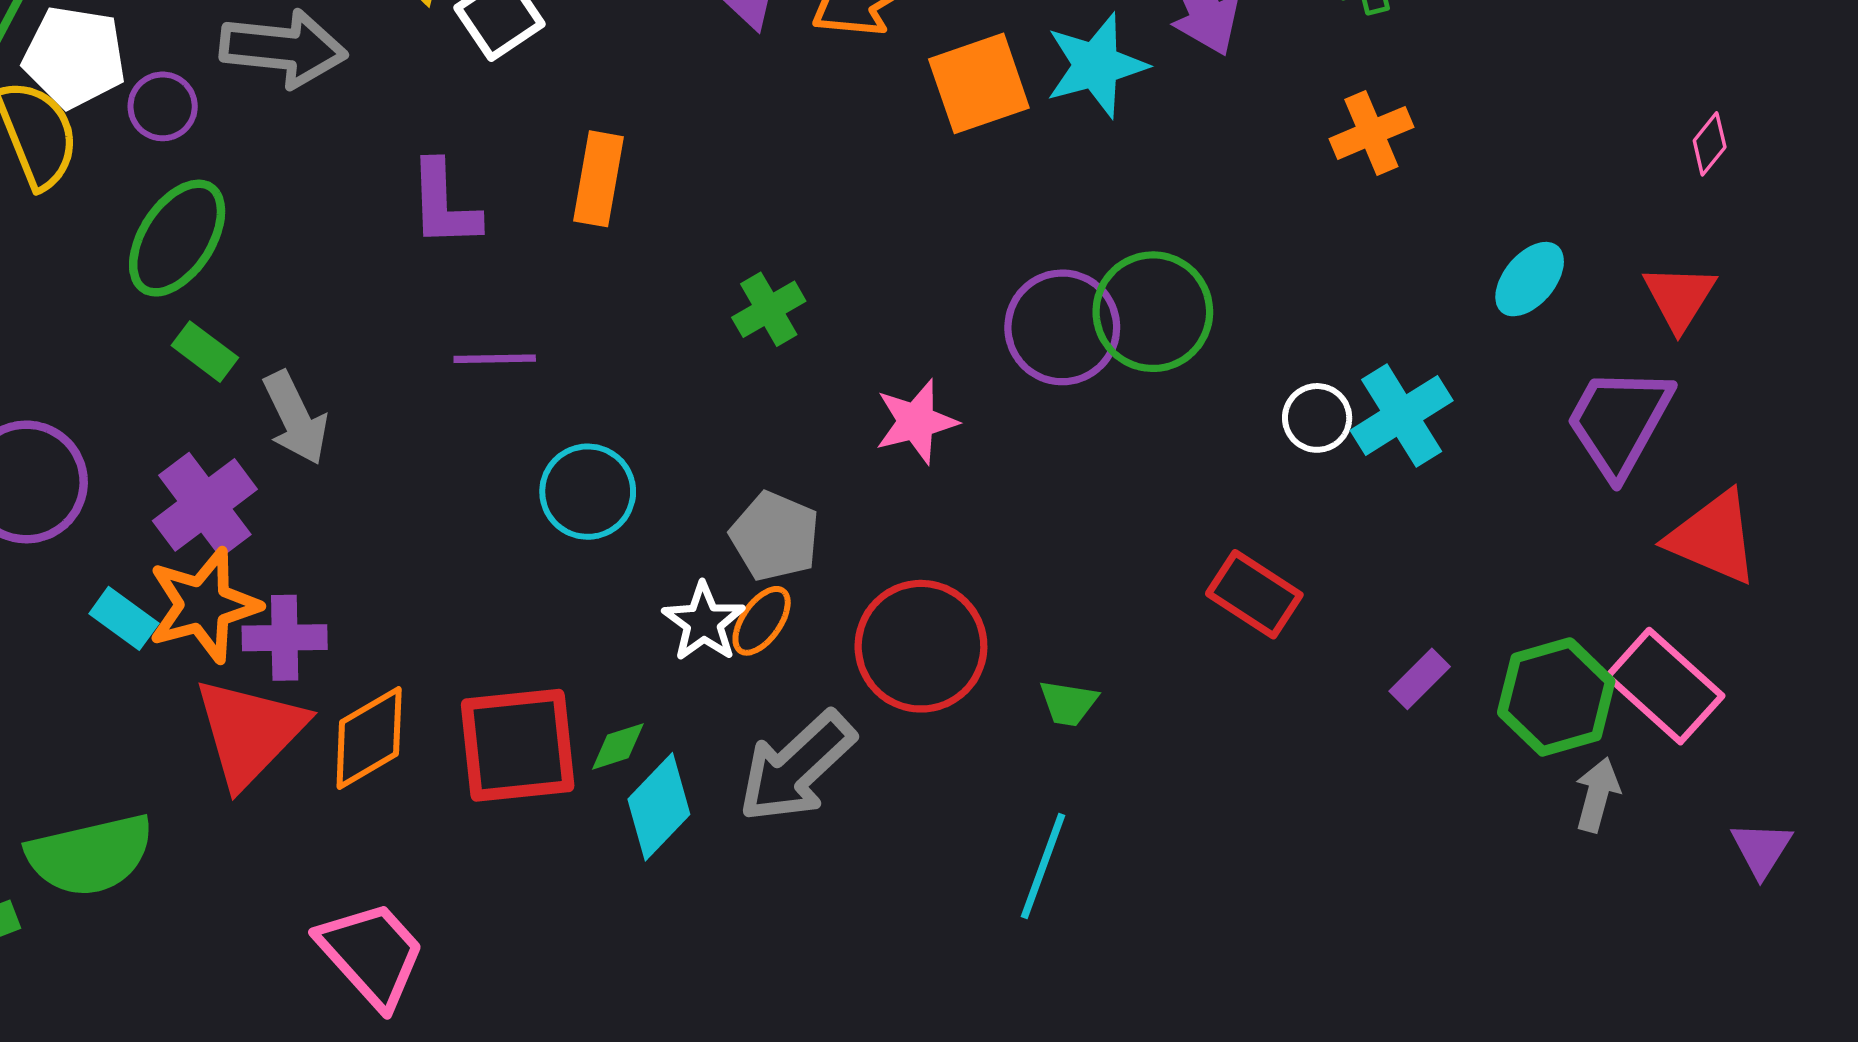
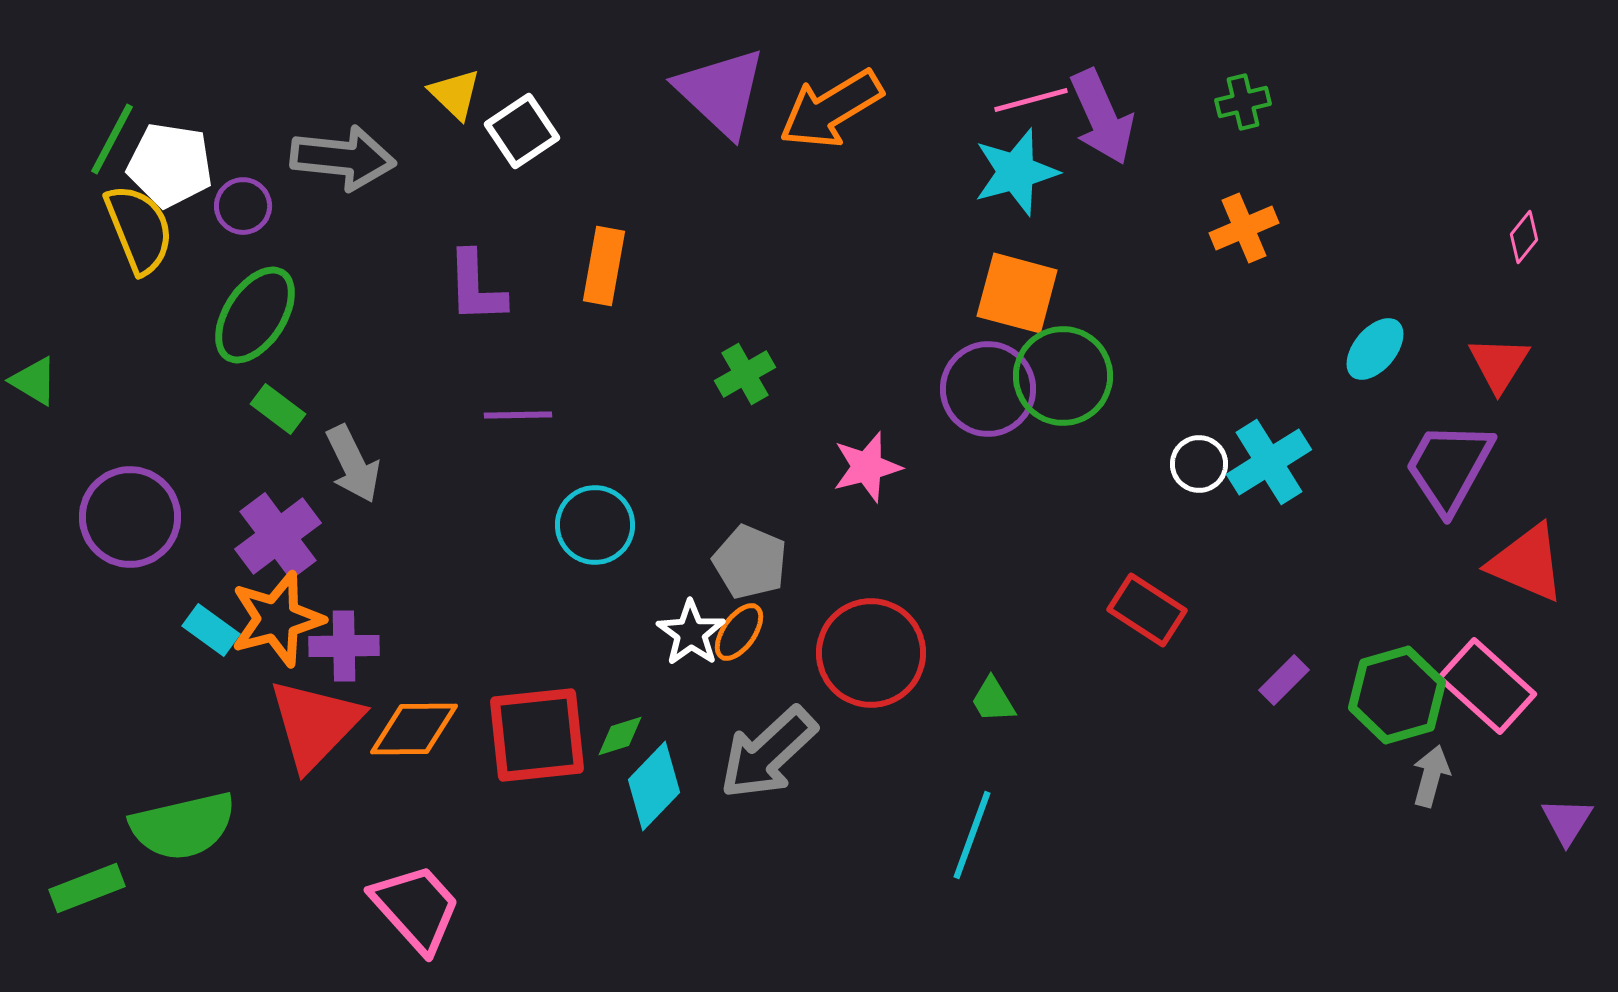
orange square: (979, 83) -> (1017, 293), moved, turned 34
green trapezoid: (1068, 703) -> (993, 700), turned 50
orange diamond: (369, 738) -> (414, 729), turned 30

